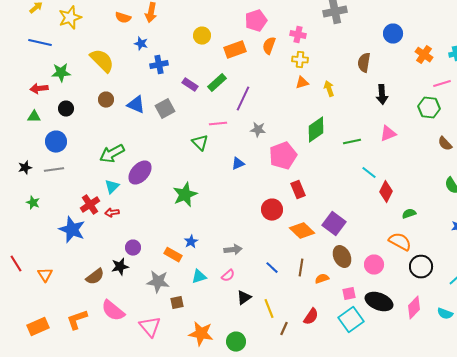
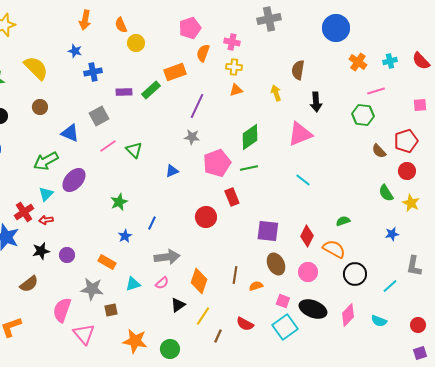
orange semicircle: (123, 18) -> (121, 25), moved, turned 49
blue circle: (393, 34) -> (336, 28), moved, size x1.4
orange rectangle: (235, 50) -> (175, 72), moved
purple rectangle: (190, 85) -> (124, 92), turned -35
yellow arrow: (329, 89) -> (276, 93), moved
purple line: (243, 99) -> (197, 106), moved
blue triangle: (136, 105) -> (70, 133), moved
pink line: (218, 124) -> (108, 146), moved, turned -30
pink triangle: (388, 134) -> (300, 134), moved, size x1.5
green line: (352, 142) -> (249, 168), moved
red diamond: (386, 192) -> (307, 236), moved
green star: (185, 195) -> (119, 202), size x0.7
purple square: (334, 224) -> (268, 231), turned -30
orange diamond: (302, 231) -> (199, 281), moved, turned 65
blue star: (191, 242) -> (125, 236), moved
gray arrow: (233, 250) -> (167, 257), size x1.4
black star: (120, 267) -> (41, 251), moved
blue line: (272, 268) -> (152, 223), moved, turned 72
pink square: (349, 294) -> (283, 301), turned 32
yellow line: (269, 309) -> (203, 316), turned 54
pink semicircle: (113, 311) -> (62, 310), moved, turned 70
red semicircle: (311, 317) -> (245, 324), turned 84

